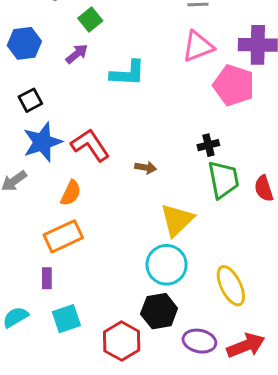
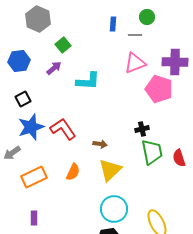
orange semicircle: (71, 193) -> (73, 172), moved
yellow triangle: (177, 220) -> (110, 170), moved
orange rectangle: (63, 236) -> (34, 177), moved

